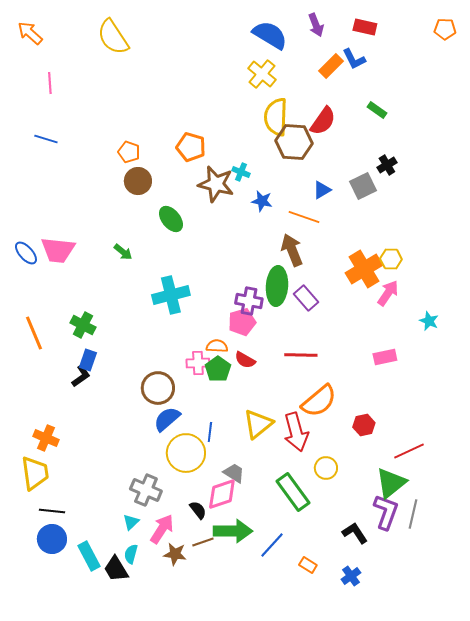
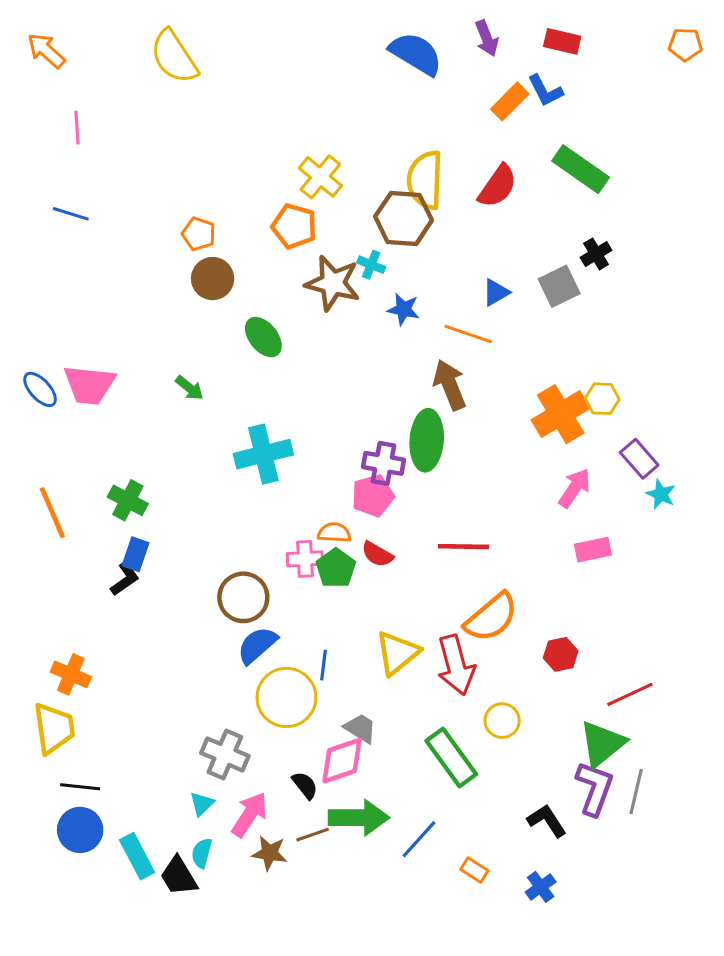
yellow cross: (262, 74) -> (320, 177), moved
green rectangle: (377, 110) -> (581, 169), size x1.8
brown hexagon: (294, 142) -> (404, 218), moved
pink arrow: (388, 293) -> (575, 488), moved
purple rectangle: (306, 298) -> (639, 459), moved

